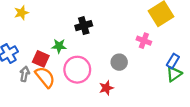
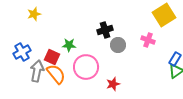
black cross: (84, 26) -> (105, 30), moved
gray circle: (119, 62) -> (118, 45), moved
gray arrow: (25, 74) -> (37, 71), size x1.5

